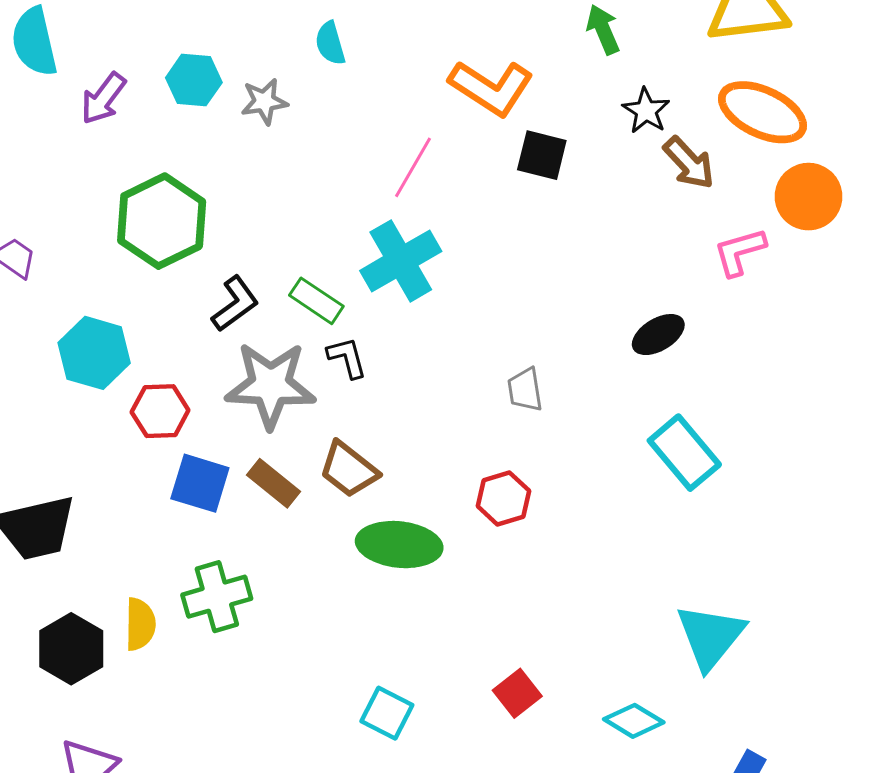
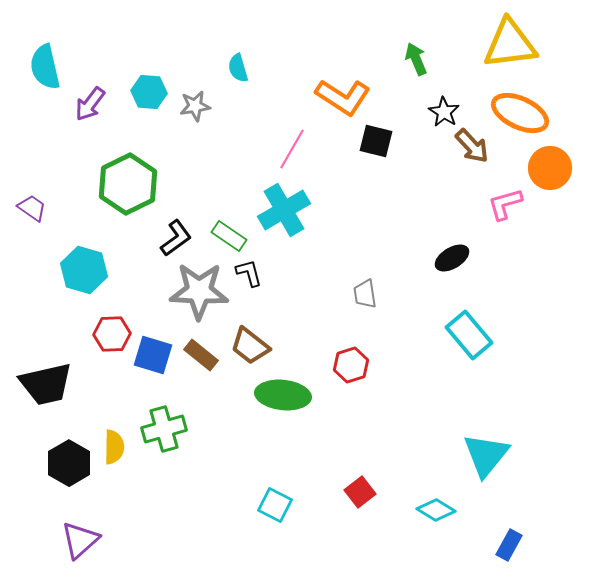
red hexagon: (160, 411) -> (112, 334), moved

